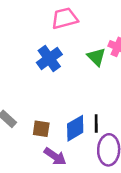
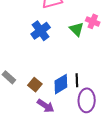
brown square: (41, 129) -> (35, 85), turned 32

